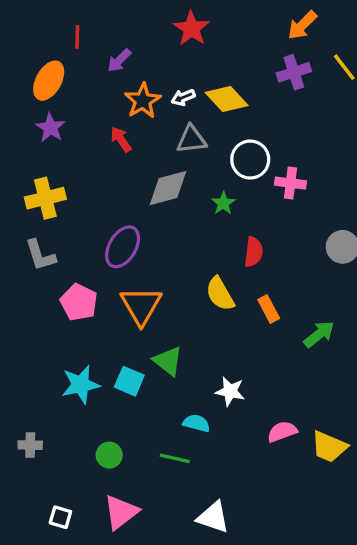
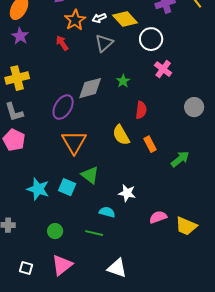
gray triangle: (191, 139) -> (104, 43), turned -36
white circle: (250, 160) -> (151, 39), moved
pink cross: (291, 183) -> (163, 69), turned 30
gray diamond: (168, 188) -> (90, 88), moved
pink pentagon: (79, 302) -> (14, 140), moved
cyan star: (81, 385) -> (38, 189), turned 30

